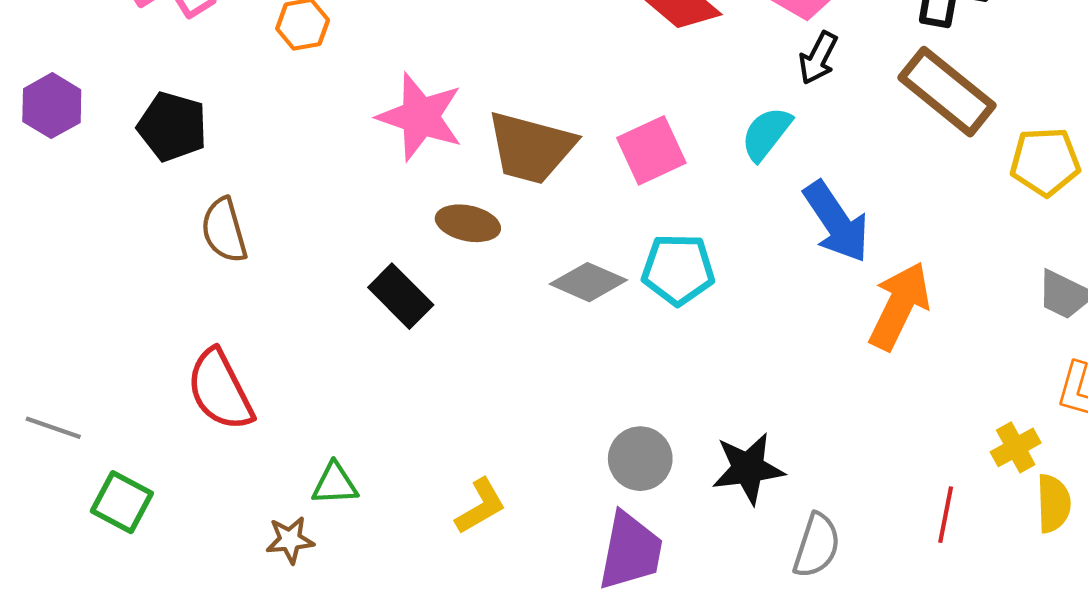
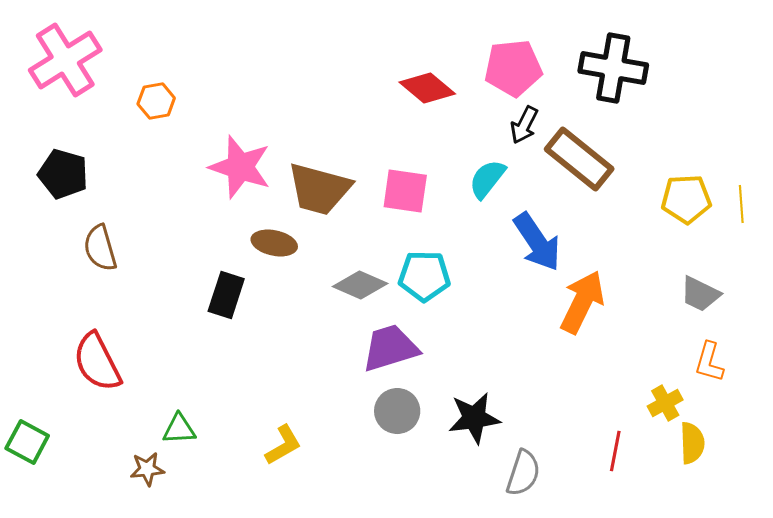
brown rectangle: (947, 92) -> (579, 159), moved
pink square: (651, 150) -> (405, 191), turned 33
black rectangle: (401, 296) -> (226, 295), turned 63
purple trapezoid: (630, 551) -> (390, 348), moved, turned -118

